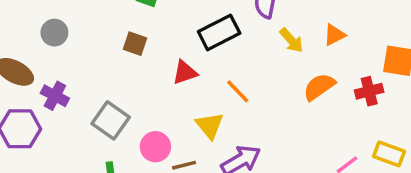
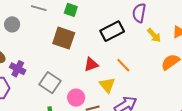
gray circle: (54, 33) -> (12, 24), moved
brown square: (135, 44) -> (64, 38), size x1.6
red triangle: (185, 72) -> (91, 64), moved

